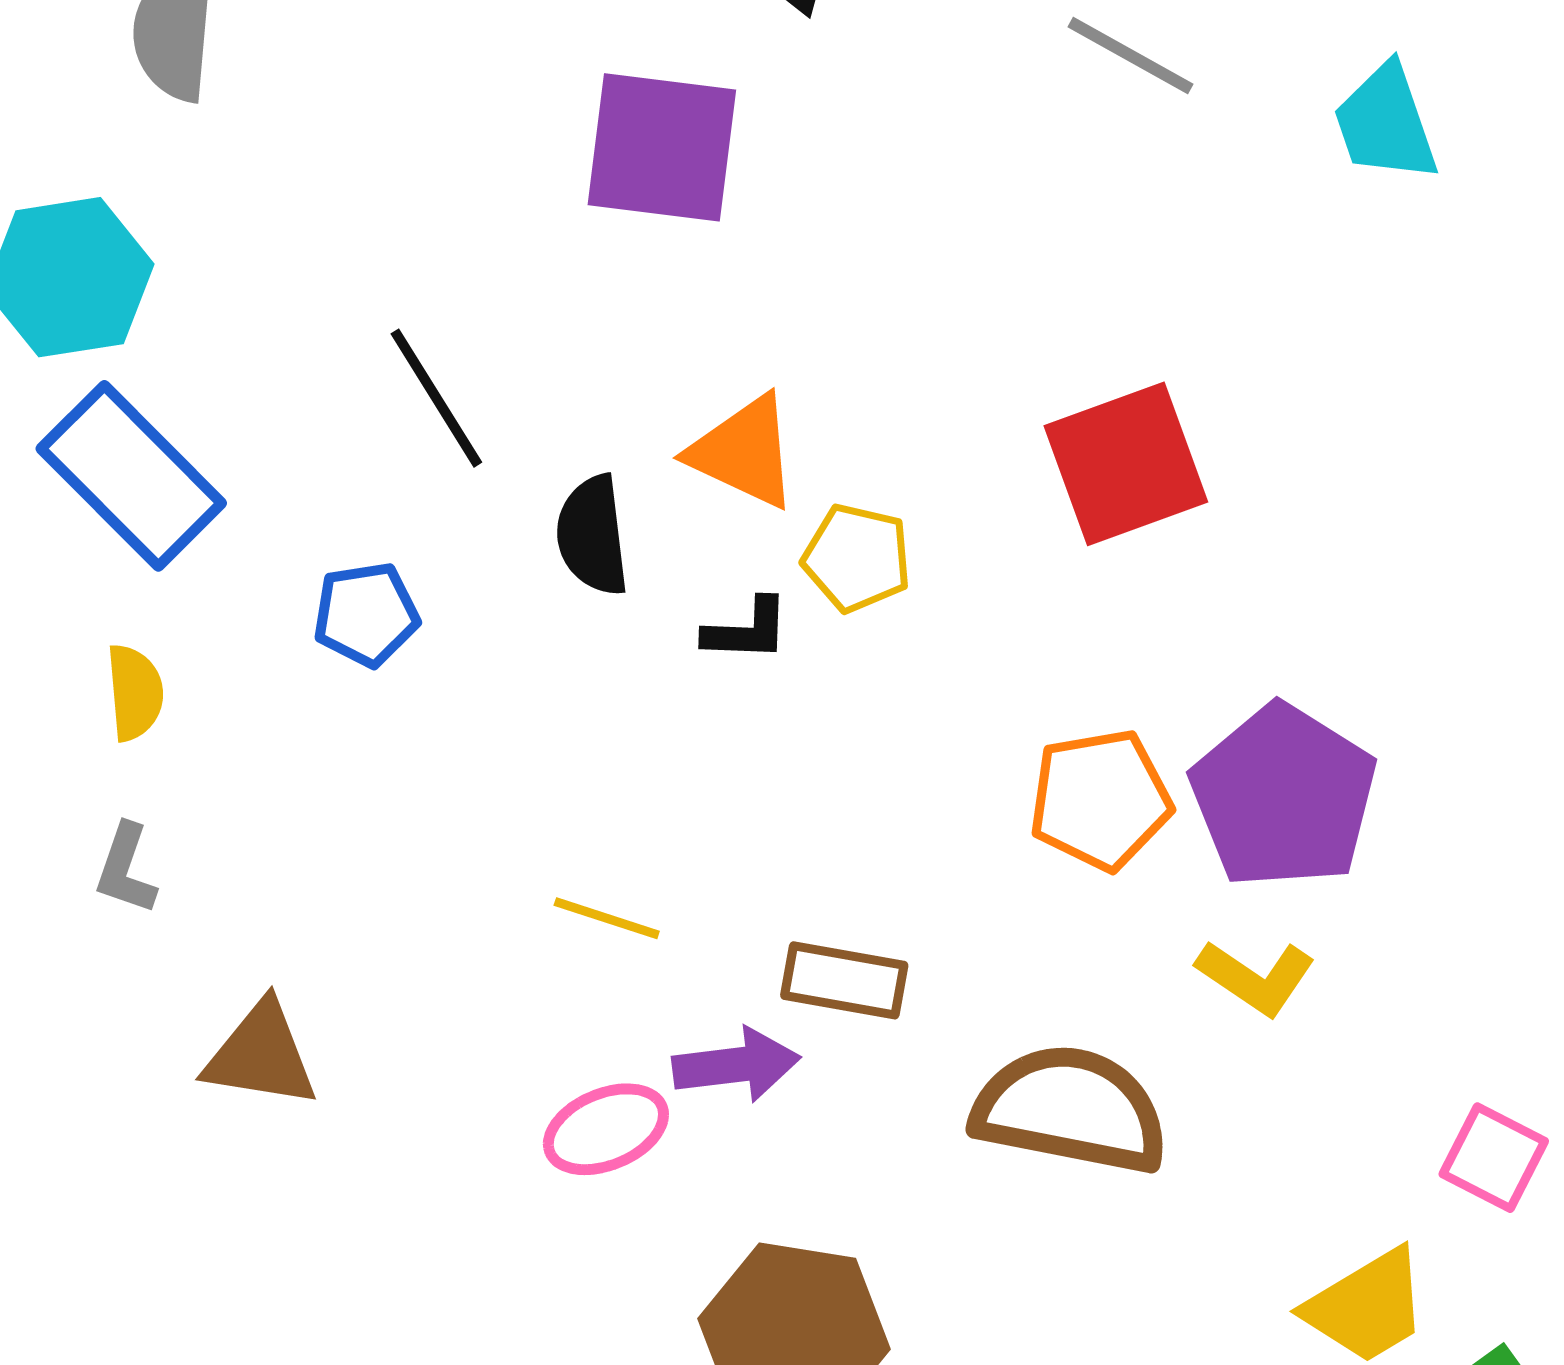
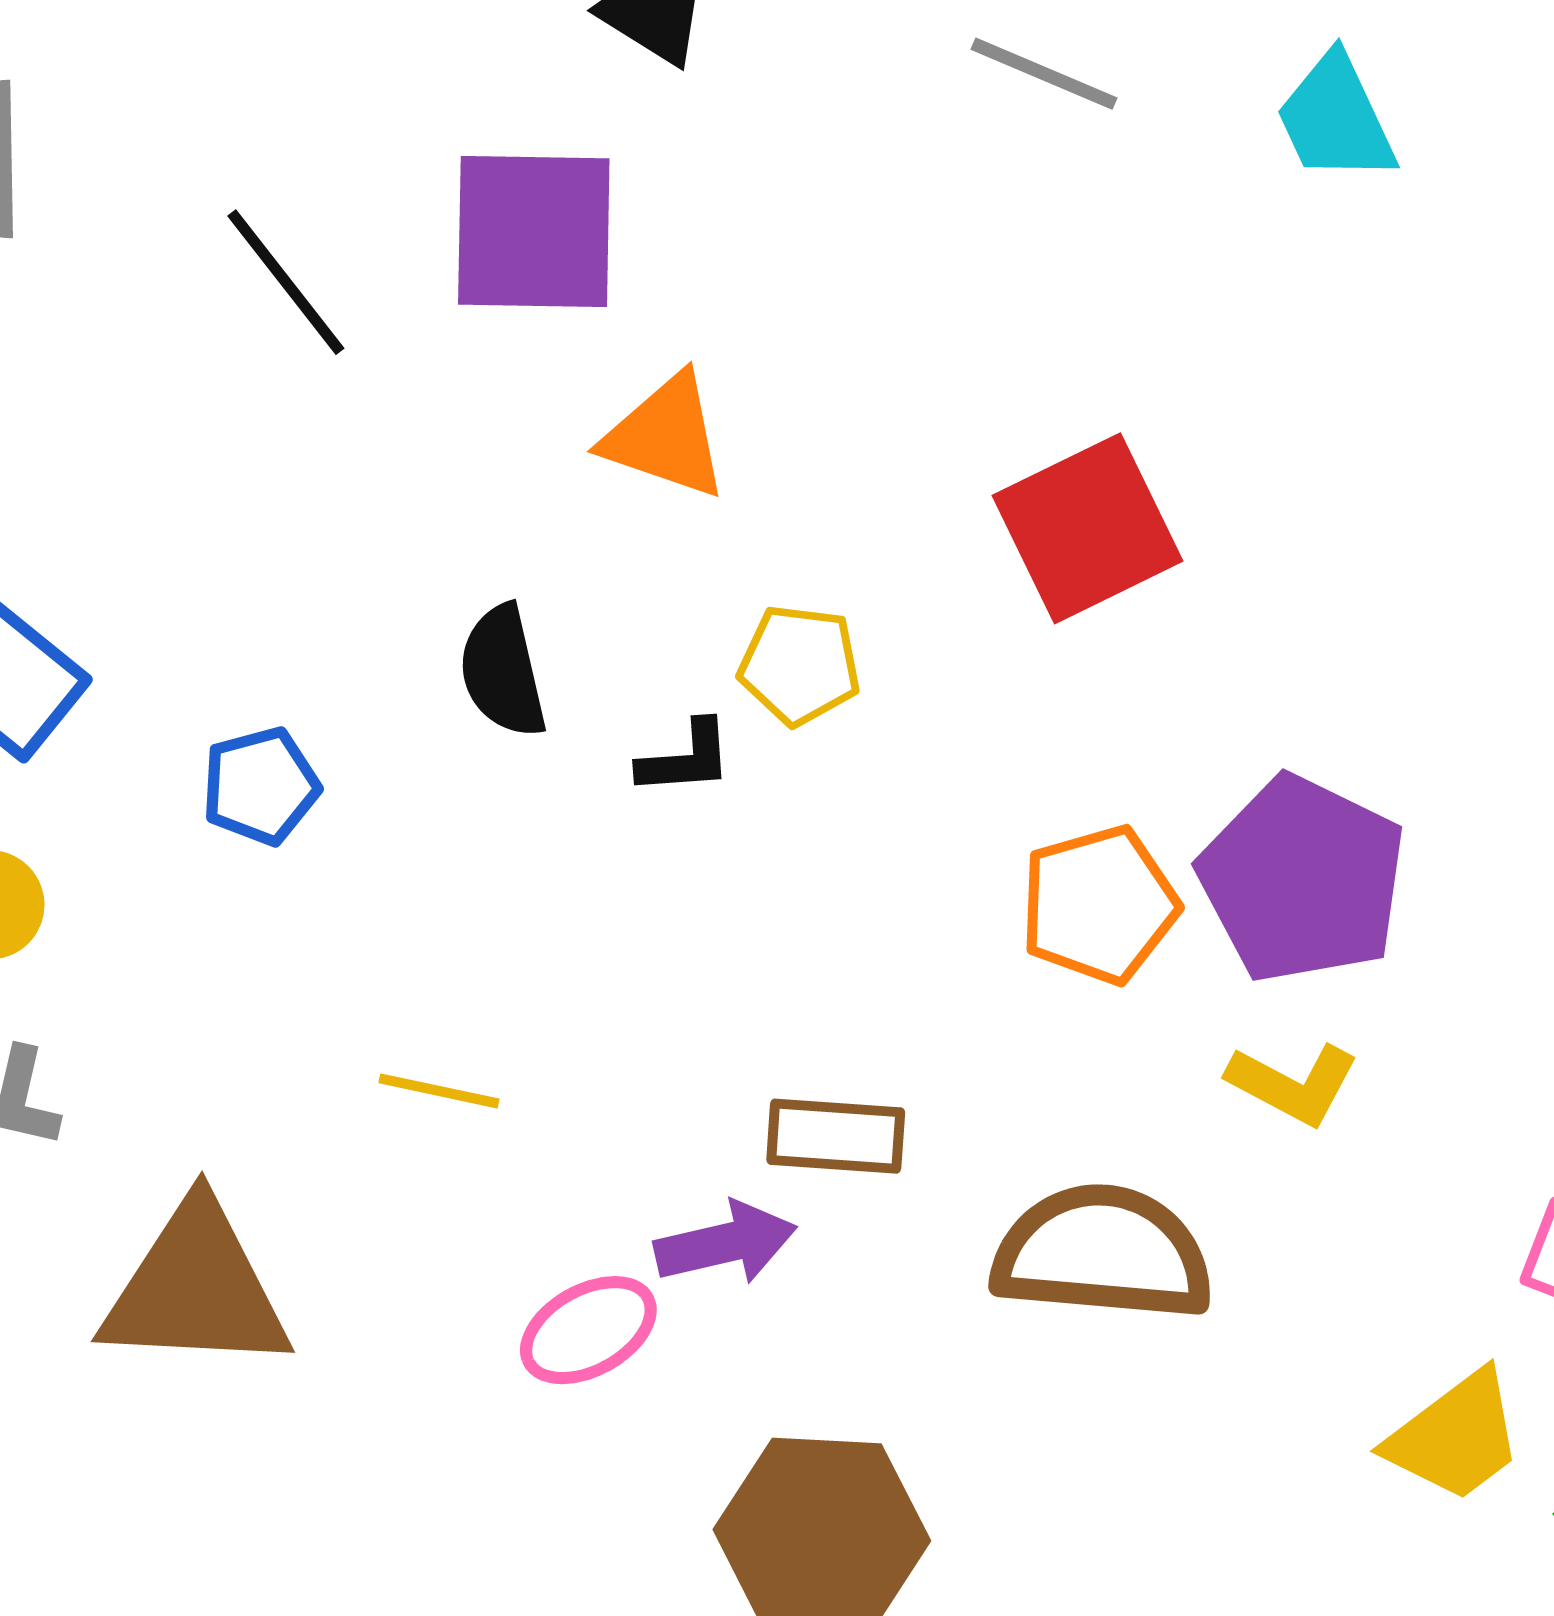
black line: (436, 398) -> (286, 282), moved
orange triangle: (744, 452) -> (665, 436), moved
yellow line: (607, 918) -> (439, 1091), moved
brown triangle: (261, 1055) -> (196, 1288), size x1.5

